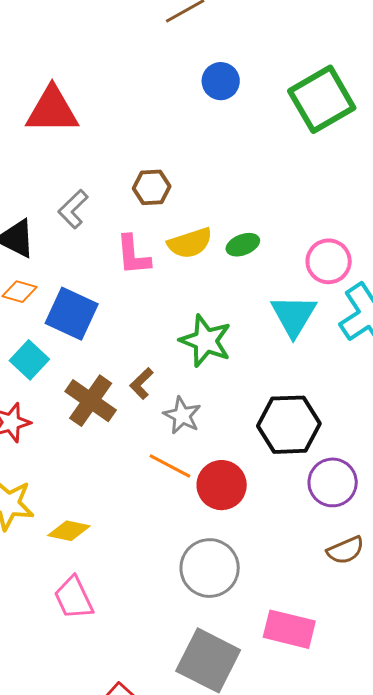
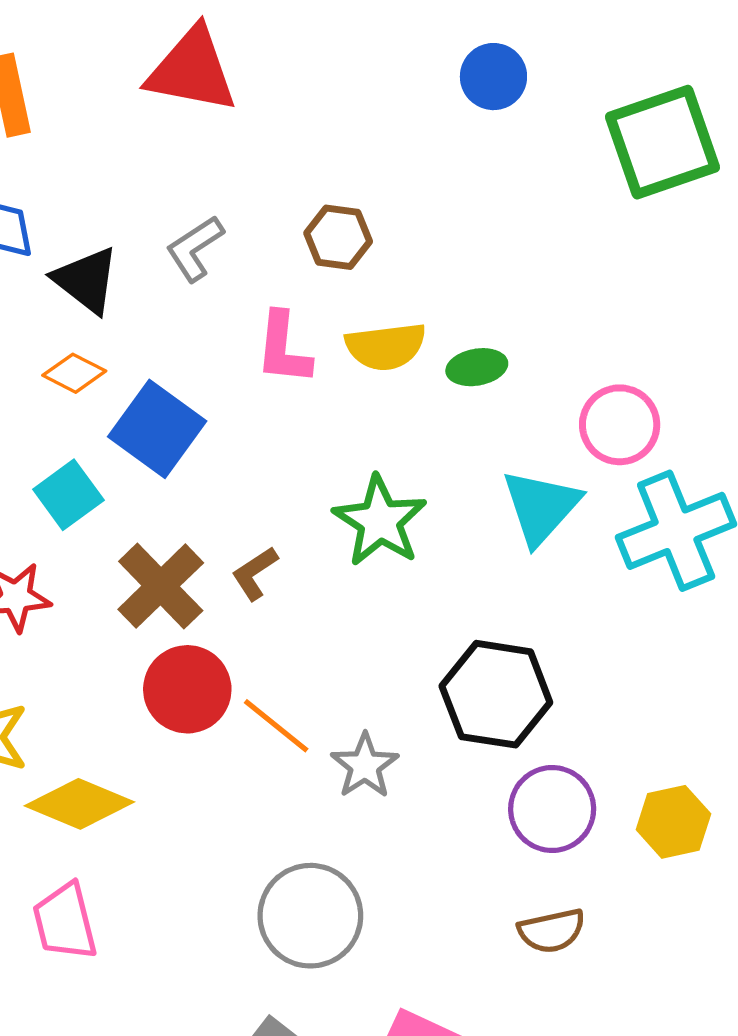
gray star: (182, 415) -> (365, 766), moved
red circle: (222, 485) -> (187, 689), moved
yellow diamond: (69, 531) -> (79, 804), size x1.4

